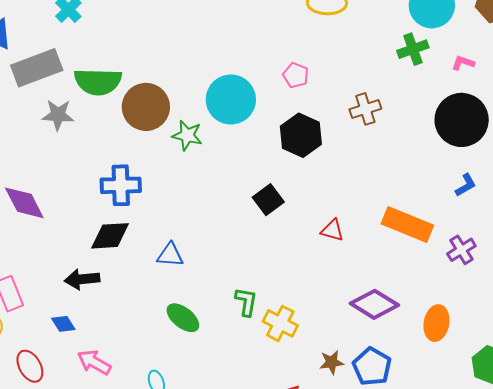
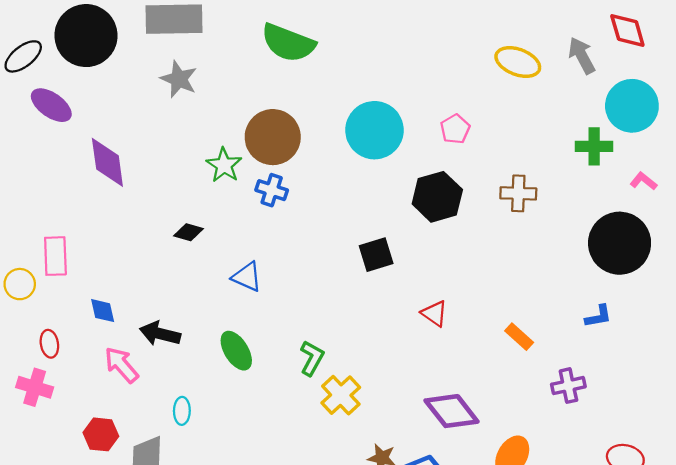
green semicircle: (98, 82) -> (288, 43), moved
brown circle: (146, 107) -> (273, 137), moved
green star: (187, 135) -> (224, 165), moved
blue cross: (121, 185) -> (272, 190), moved, size x0.7
orange rectangle: (407, 225) -> (519, 337), size x0.5
black diamond: (110, 236) -> (189, 232), size x0.6
black arrow: (82, 279) -> (160, 334), moved
red ellipse: (30, 366) -> (49, 344), size x0.7

